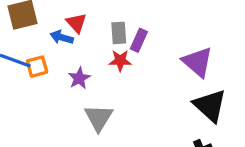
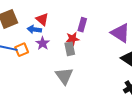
gray rectangle: (119, 33) -> (70, 49), moved
purple star: (79, 78) -> (43, 43), moved

